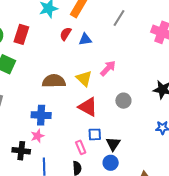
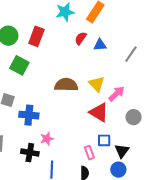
gray line: (119, 18) -> (131, 54), moved
pink arrow: (108, 68) -> (117, 94), moved
gray circle: (123, 101) -> (134, 117), moved
blue cross: (41, 115) -> (29, 115), moved

